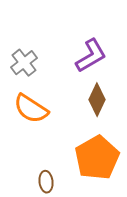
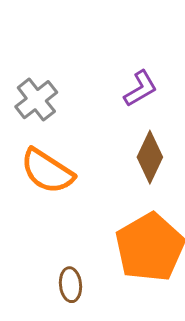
purple L-shape: (91, 56) -> (141, 89), size x0.7

